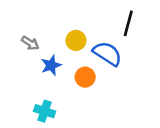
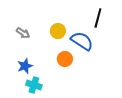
blue star: (51, 65) -> (25, 66), moved

